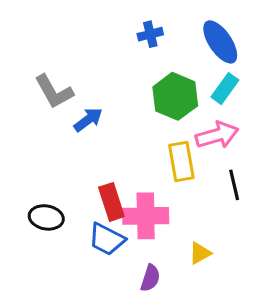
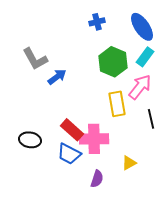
pink arrow: (217, 135) -> (140, 87), turned -36
red rectangle: (111, 202) -> (72, 130), turned -30

